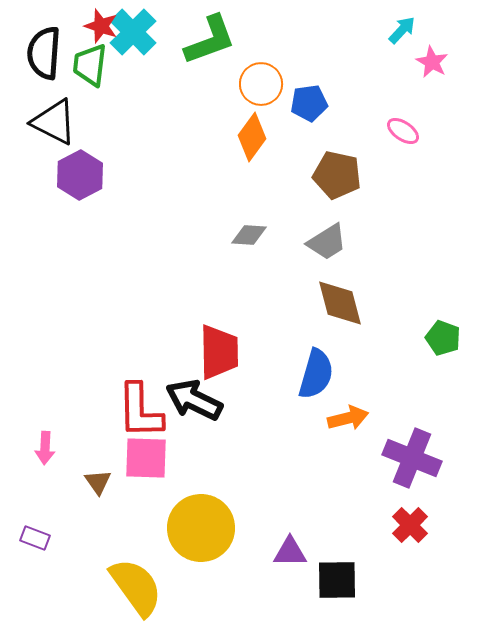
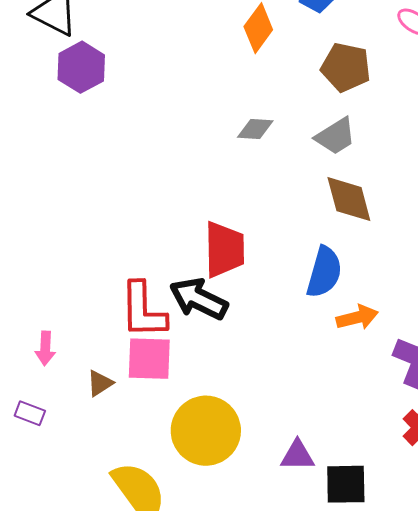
brown triangle: (98, 482) -> (100, 383), turned 32
purple rectangle: (35, 538) -> (30, 413), moved

